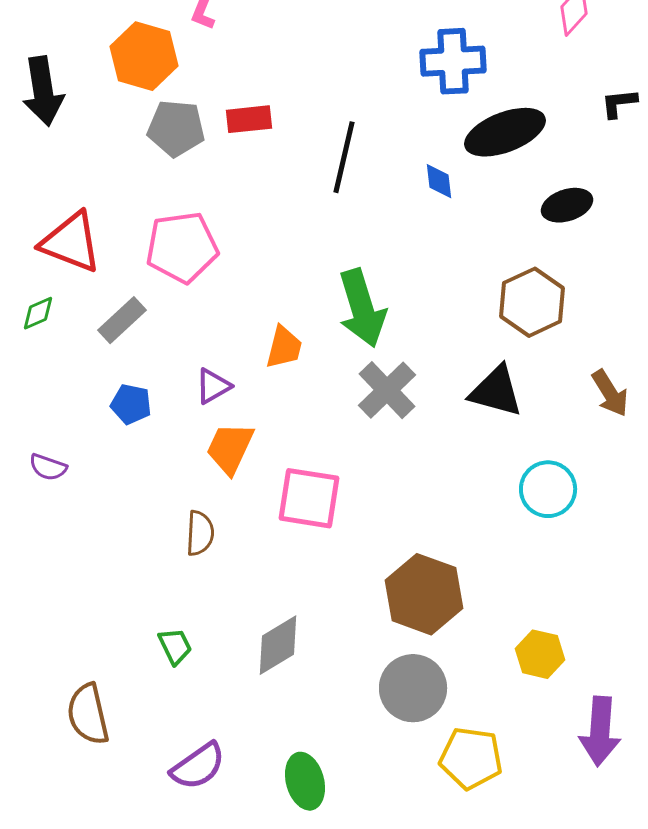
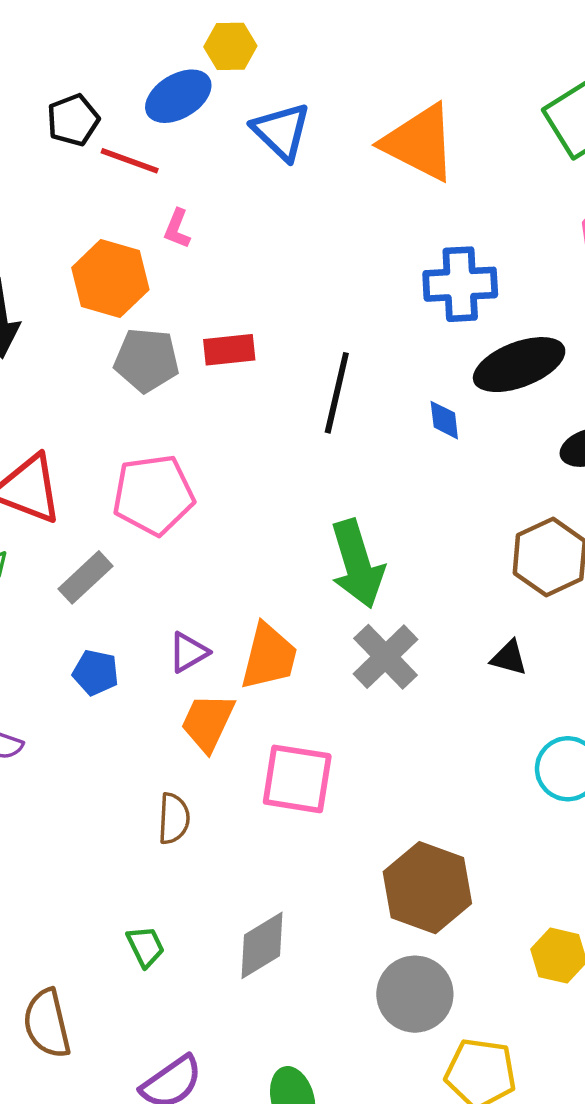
orange trapezoid: (284, 347) -> (269, 657), moved, size x1.4
black triangle: (496, 391) -> (509, 658), size x0.6

